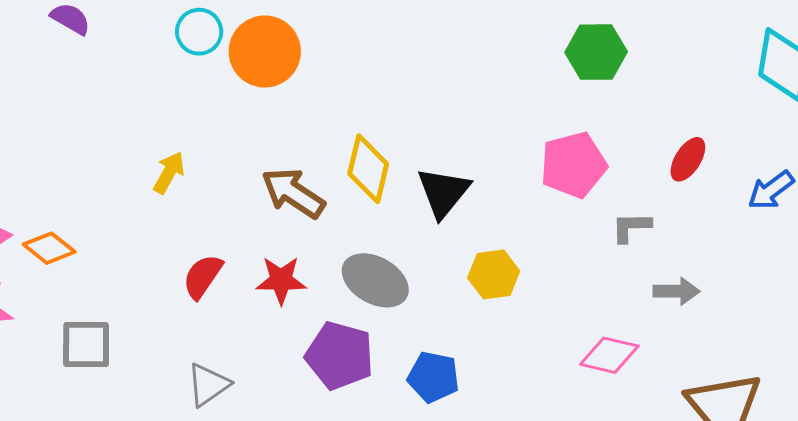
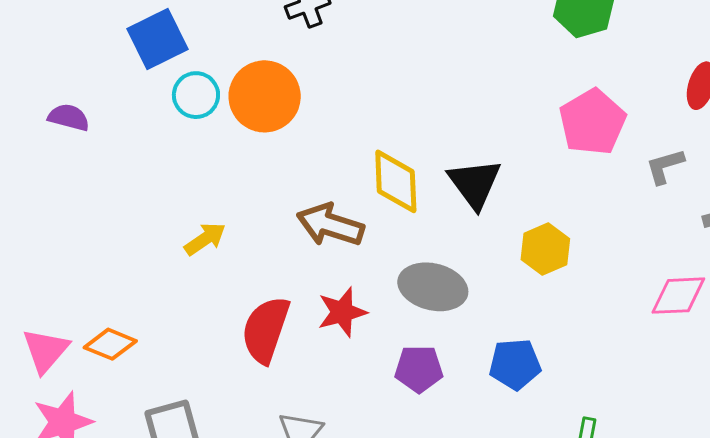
yellow arrow: (169, 173) -> (205, 239), turned 42
red semicircle: (203, 276) -> (266, 330), size x1.4
purple pentagon: (340, 356) -> (419, 369), size x0.7

